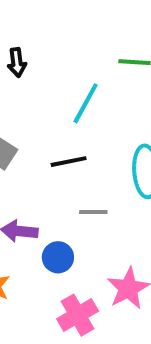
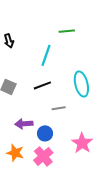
pink cross: (78, 315) -> (43, 156), moved

